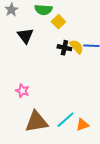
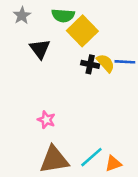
yellow square: (58, 22) -> (82, 31), size x1.6
pink star: (22, 91) -> (46, 120), moved

